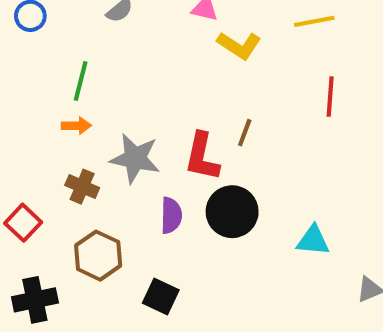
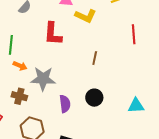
orange arrow: (76, 126) -> (20, 66), moved, turned 32
red L-shape: (202, 157) -> (53, 34), moved
black circle: (232, 212) -> (94, 98), size x0.7

